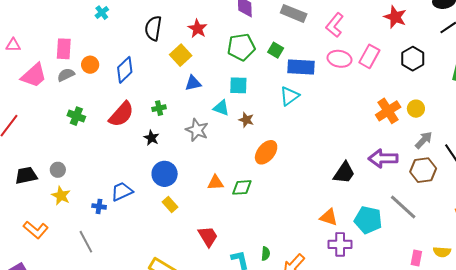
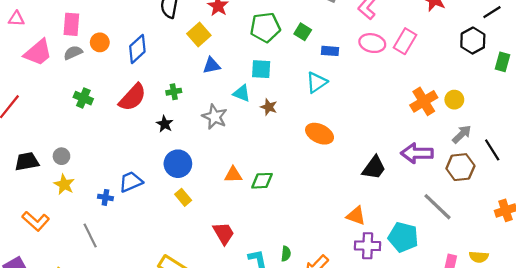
black hexagon: (413, 59) -> (473, 41), moved
blue rectangle: (301, 67) -> (330, 51), size x0.6
orange ellipse: (266, 152) -> (320, 134), moved, turned 75
cyan pentagon: (368, 220) -> (403, 237), moved

